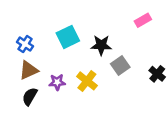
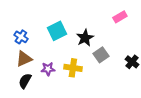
black star: (101, 45) -> (85, 38), turned -30
yellow cross: (87, 81) -> (73, 68), turned -30

